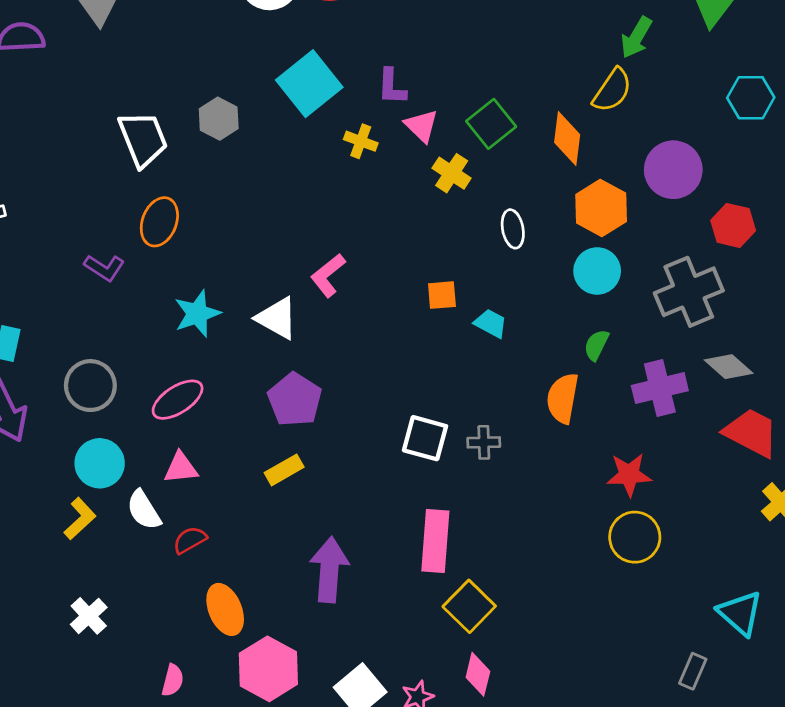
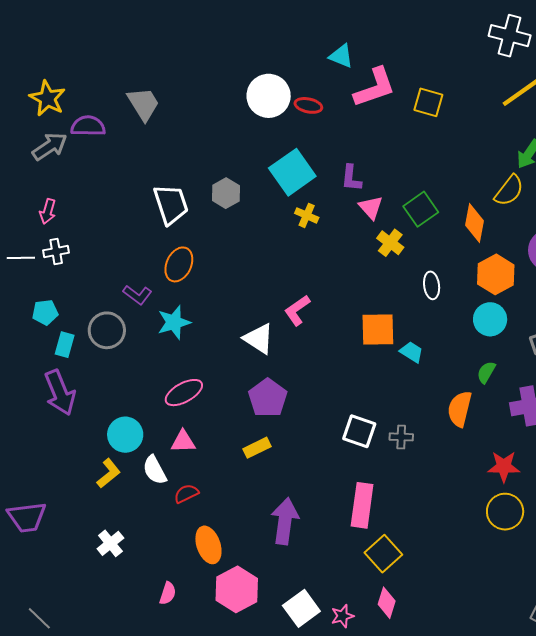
yellow cross: (361, 141) -> (307, 215), moved
orange square: (442, 295) -> (378, 330), size x1.6
cyan star: (197, 314) -> (174, 322), moved
gray circle: (90, 386) -> (107, 330), moved

